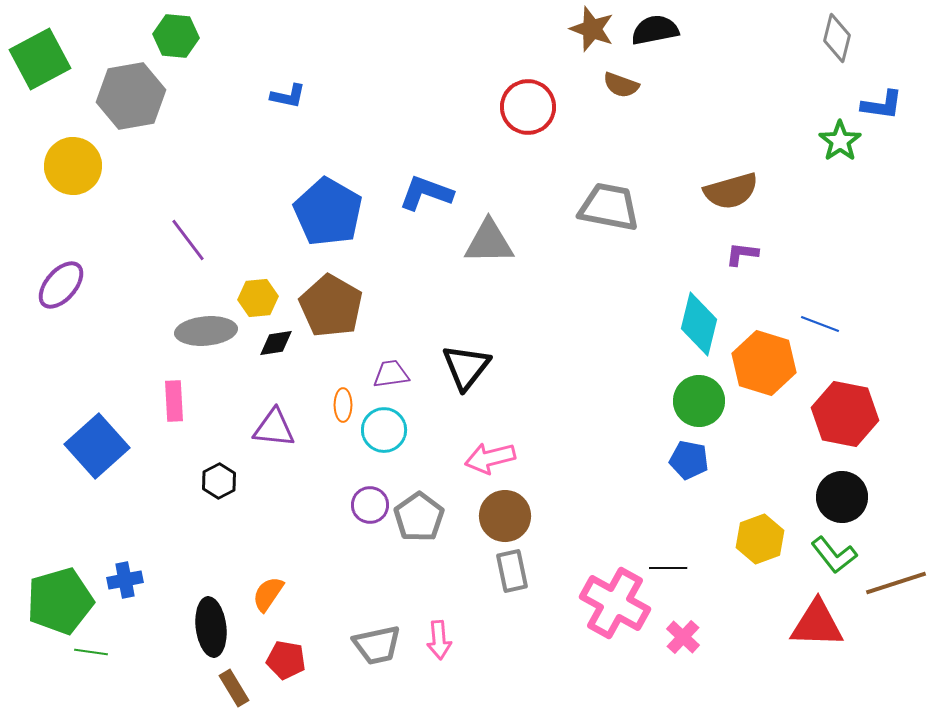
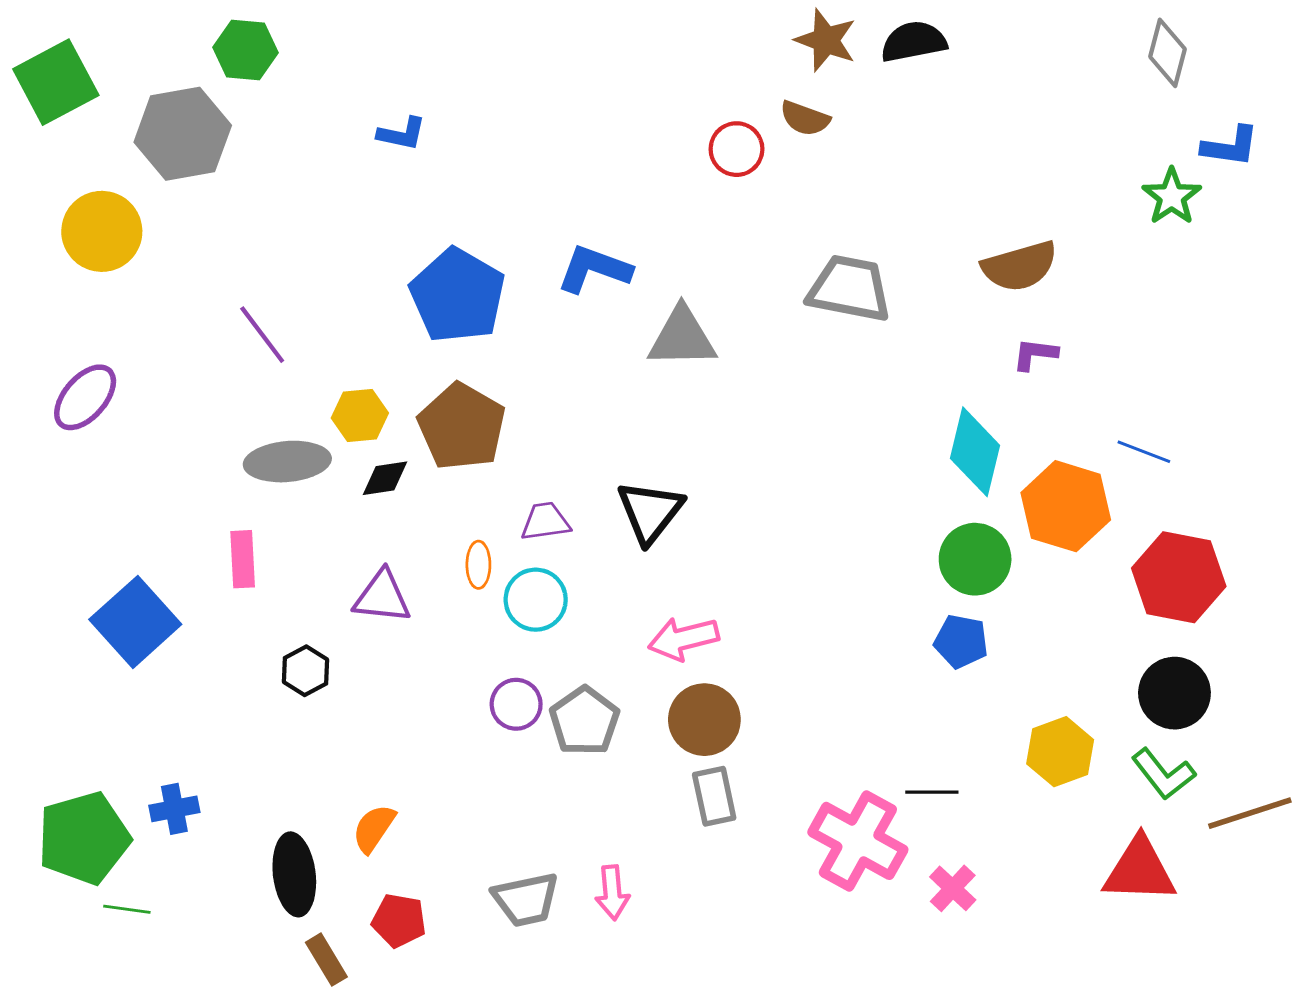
brown semicircle: (621, 85) -> (805, 118), moved
red circle: (528, 107) -> (736, 149), size x0.7

